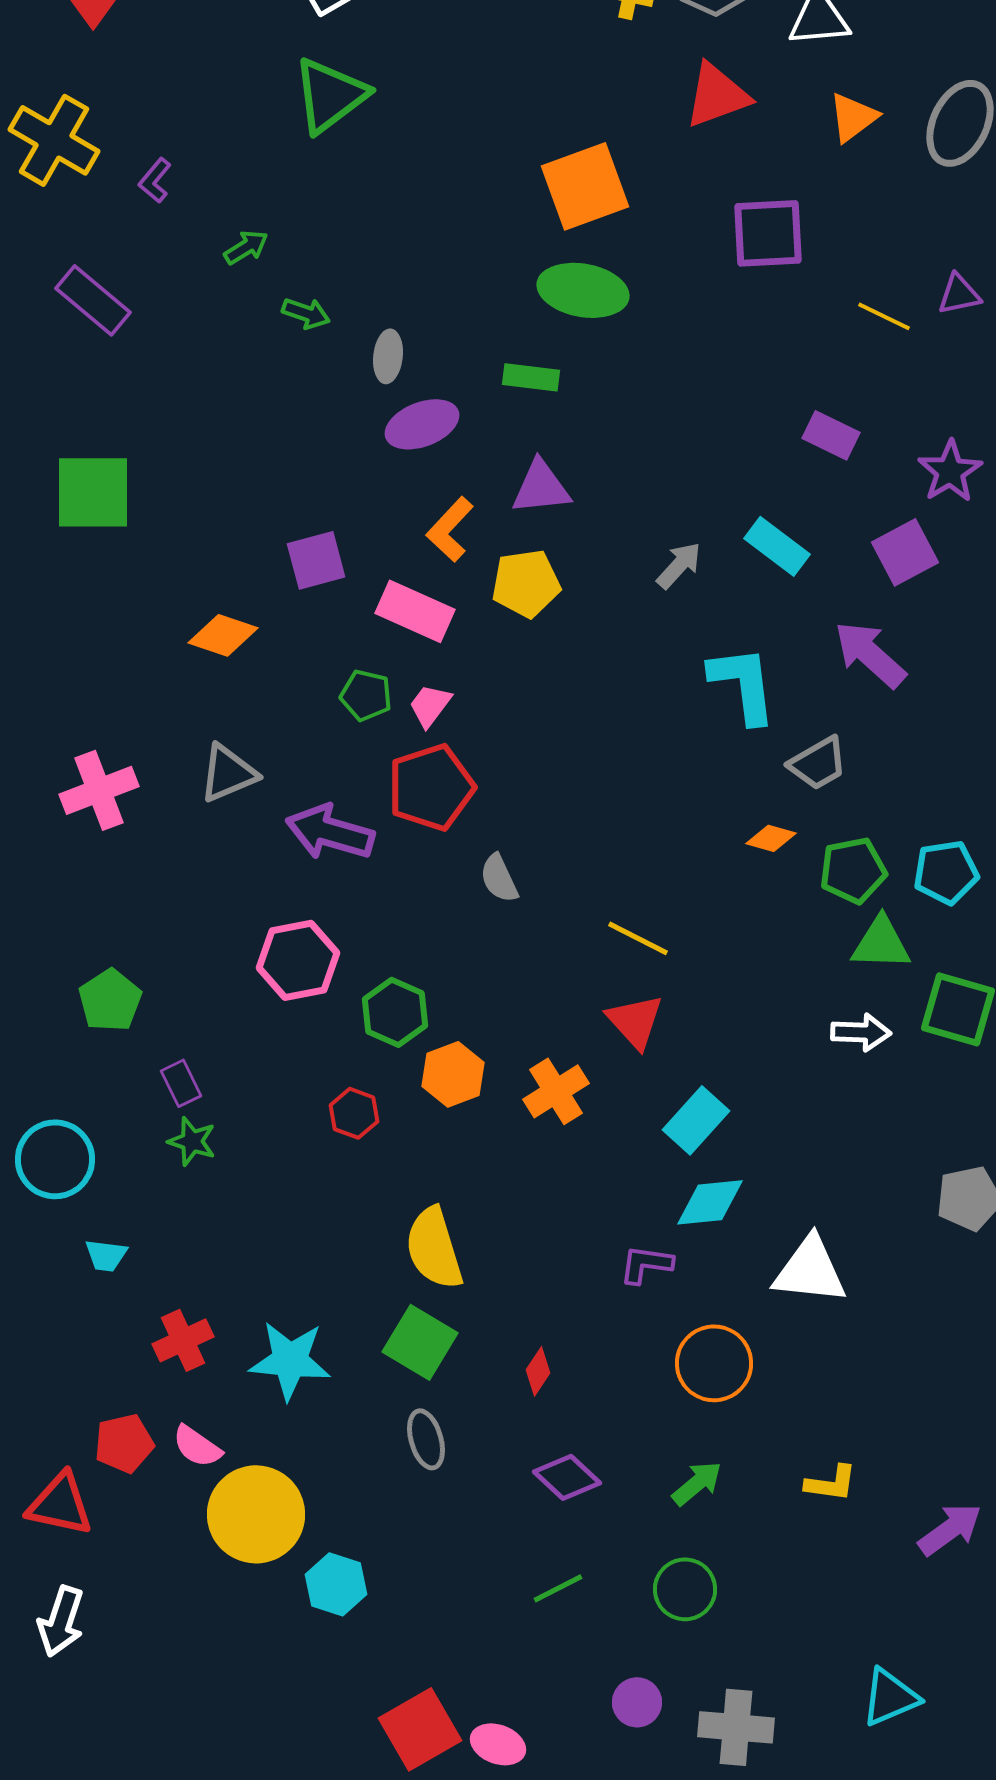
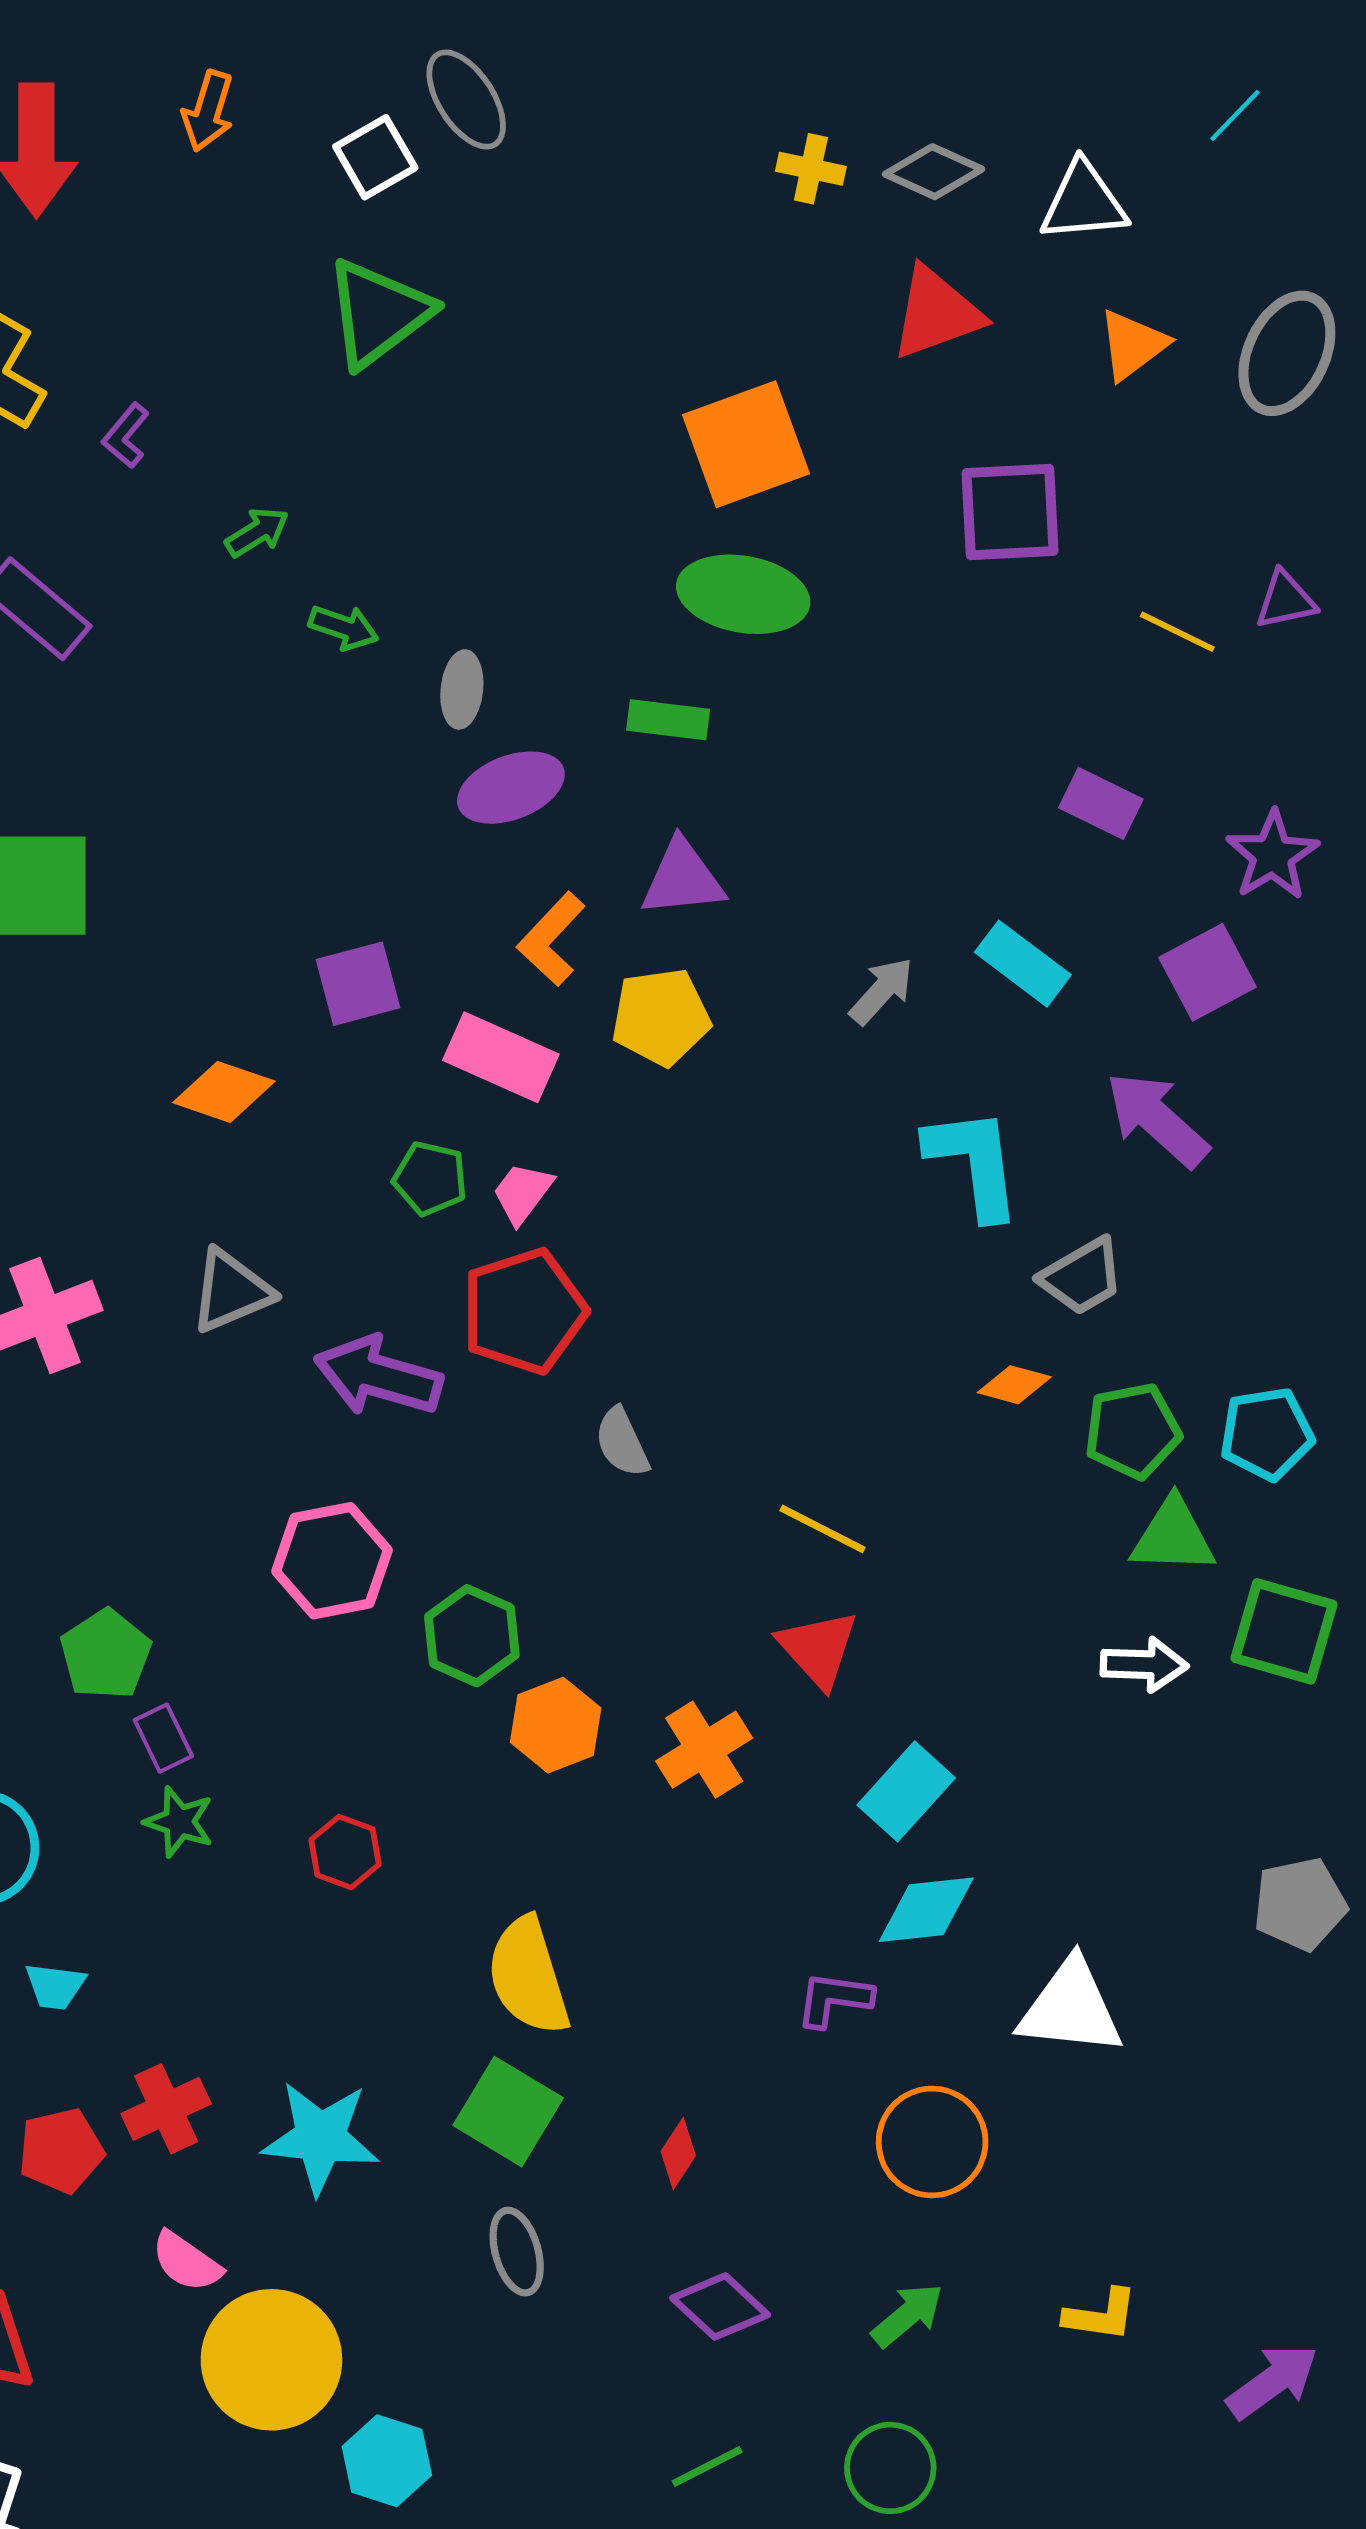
green pentagon: (110, 1000) -> (106, 1654), moved
red hexagon: (354, 1113) -> (345, 1852), moved
red pentagon: (124, 1443) -> (61, 2151), moved

